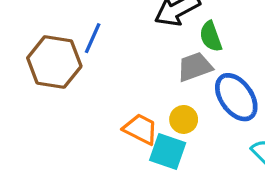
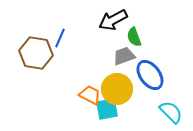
yellow circle: (184, 119) -> (117, 89), size x1.8
cyan square: (168, 151) -> (107, 109), turned -30

